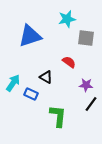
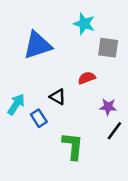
cyan star: (67, 19) -> (84, 24), turned 30
red semicircle: (69, 62) -> (87, 78), turned -56
blue rectangle: (31, 94) -> (39, 118), turned 32

